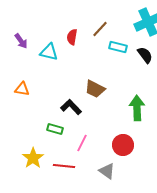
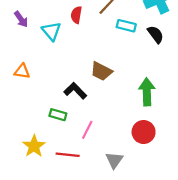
cyan triangle: (49, 52) -> (51, 31), turned 36
red circle: (123, 145) -> (144, 132), moved
gray triangle: (107, 171) -> (114, 160), turned 30

